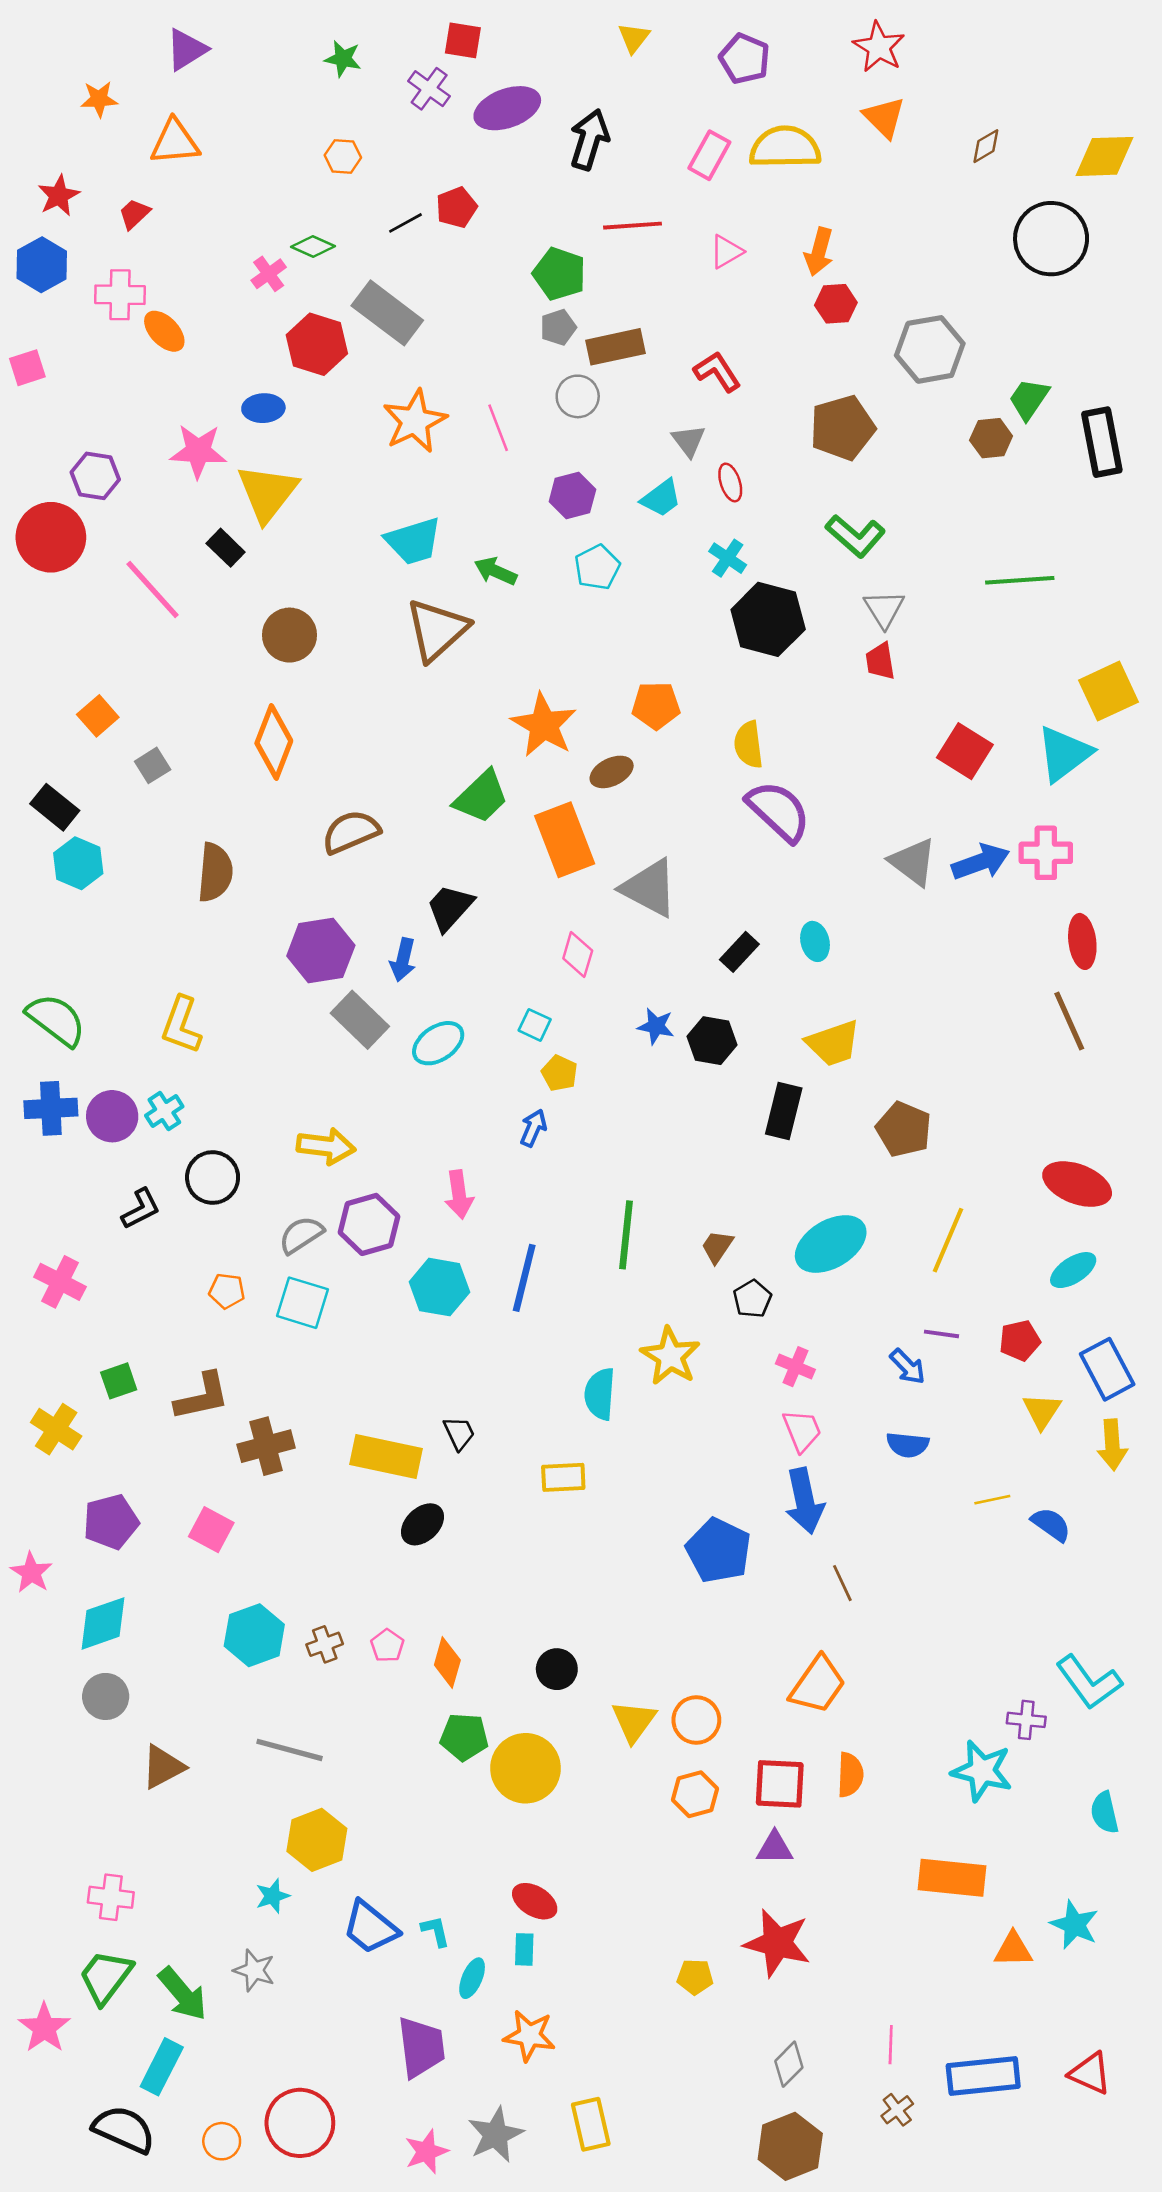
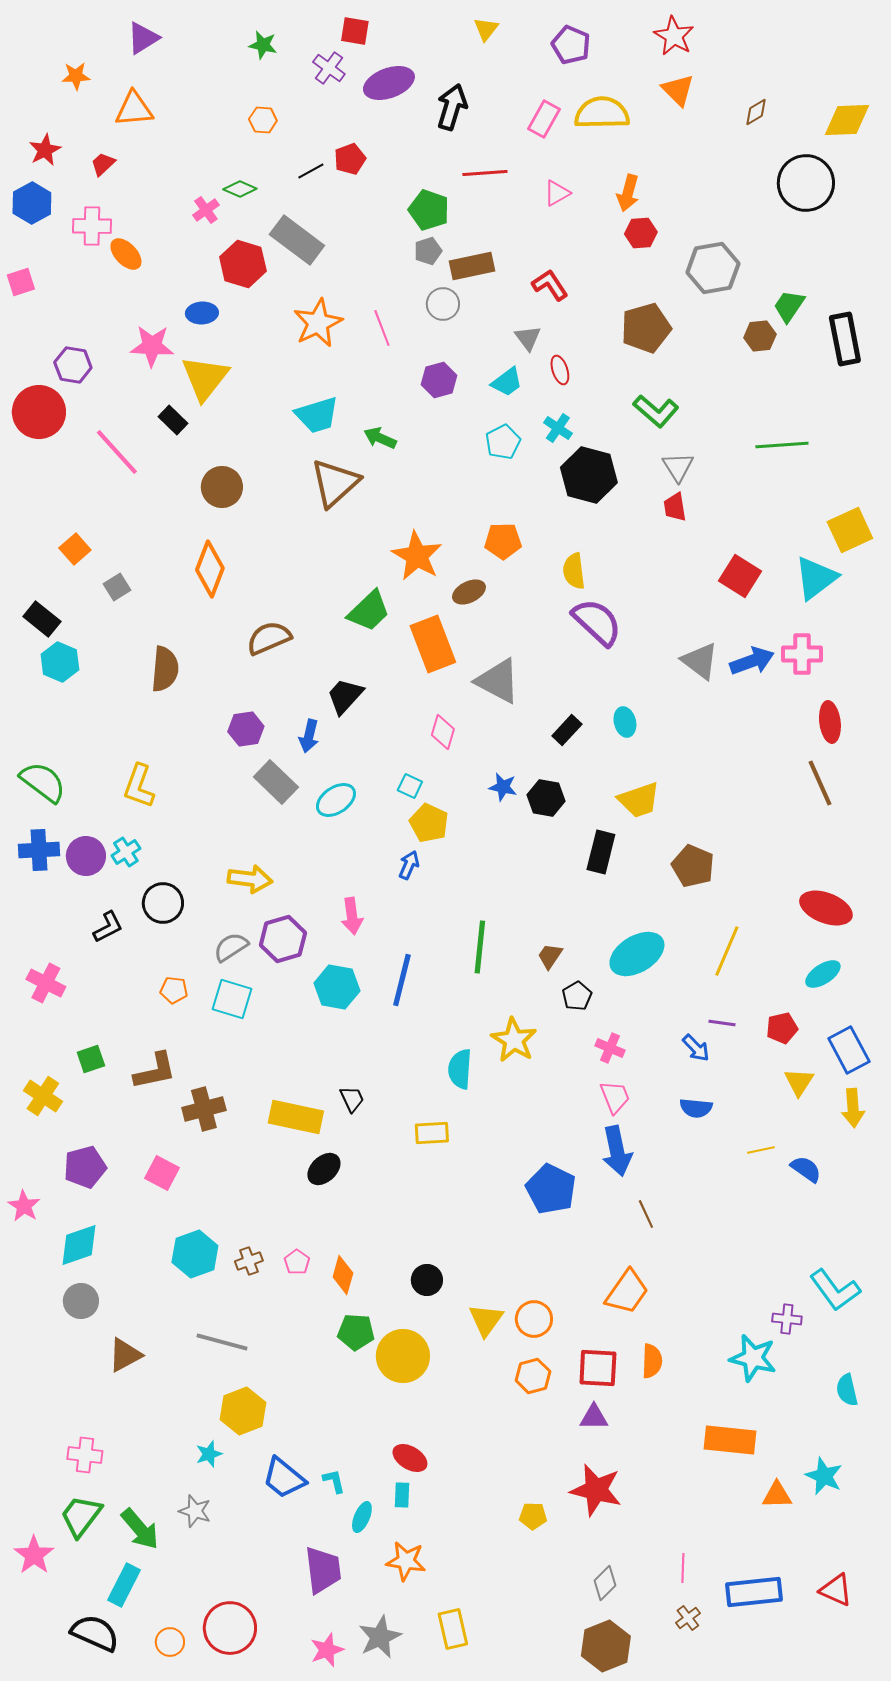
cyan pentagon: (597, 567) -> (503, 442), moved
purple hexagon: (321, 951) -> (246, 729), size x0.7
yellow pentagon: (559, 1073) -> (429, 823), size x1.4

